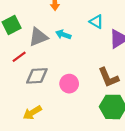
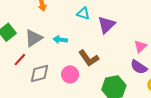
cyan arrow: (63, 35) -> (60, 40), moved
brown L-shape: (108, 77) -> (89, 58), moved

